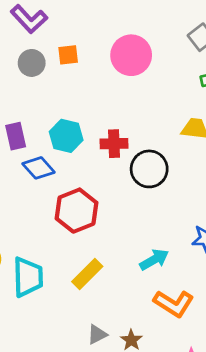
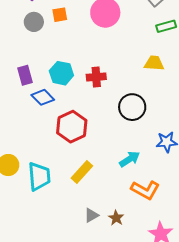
black circle: (149, 169) -> (132, 107), moved

